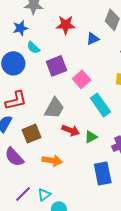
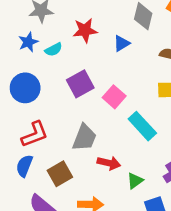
cyan semicircle: (33, 48) -> (54, 49), moved, turned -64
green triangle: (91, 137) -> (135, 181), moved

